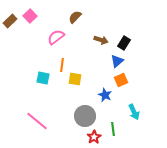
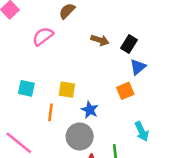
blue triangle: (117, 61) -> (138, 67), moved
orange line: (62, 65) -> (50, 112), moved
blue star: (105, 95) -> (90, 110), moved

